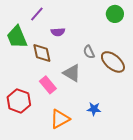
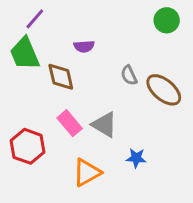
purple line: (37, 14) -> (35, 19), moved
gray triangle: (72, 73) -> (104, 125), moved

